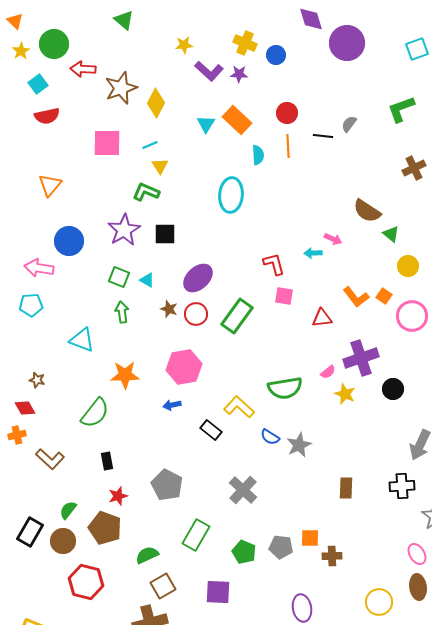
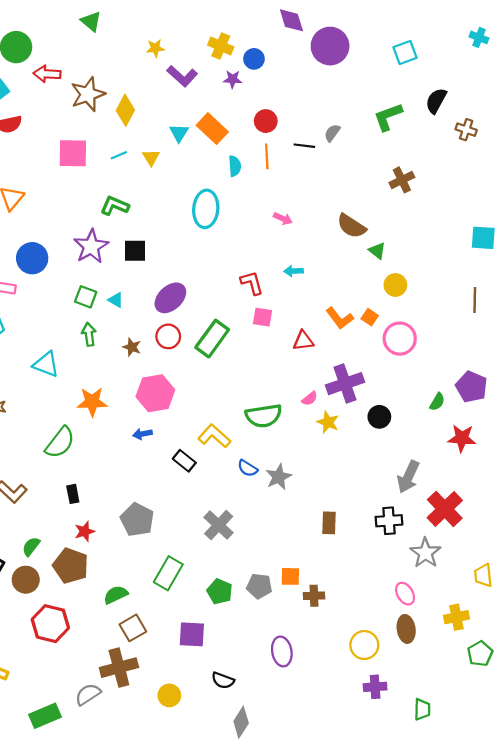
purple star: (239, 74) -> (233, 79), moved
yellow triangle: (160, 166) -> (151, 157), moved
pink arrow: (333, 239) -> (283, 219), moved
brown star: (169, 309) -> (132, 347), moved

